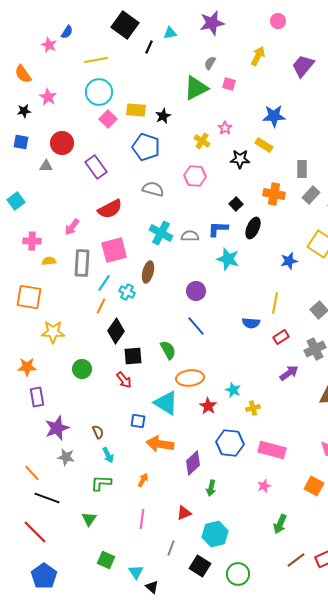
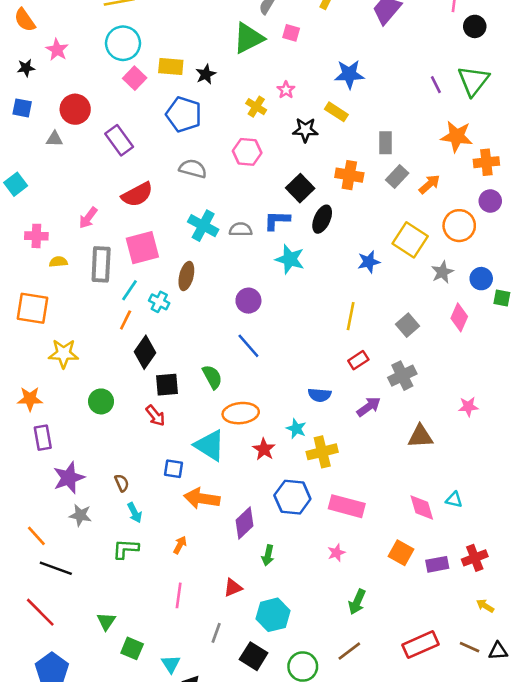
black square: (236, 204) -> (300, 188), size x1.5
blue semicircle: (251, 323) -> (320, 395), moved
yellow cross: (253, 408) -> (322, 452), size x1.6
green triangle: (89, 519) -> (106, 621), moved
brown line: (296, 560) -> (349, 651), moved

